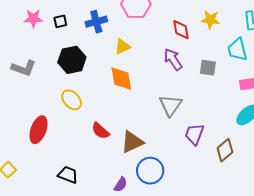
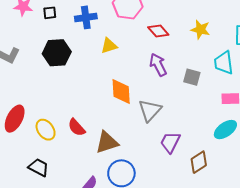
red diamond: (181, 30) -> (158, 31), moved, turned -40
orange diamond: (121, 79) -> (121, 92), moved
yellow ellipse: (72, 100) -> (46, 130), moved

